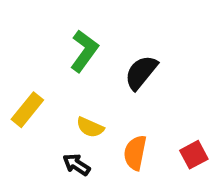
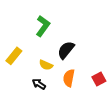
black semicircle: (141, 72) -> (66, 50), moved

